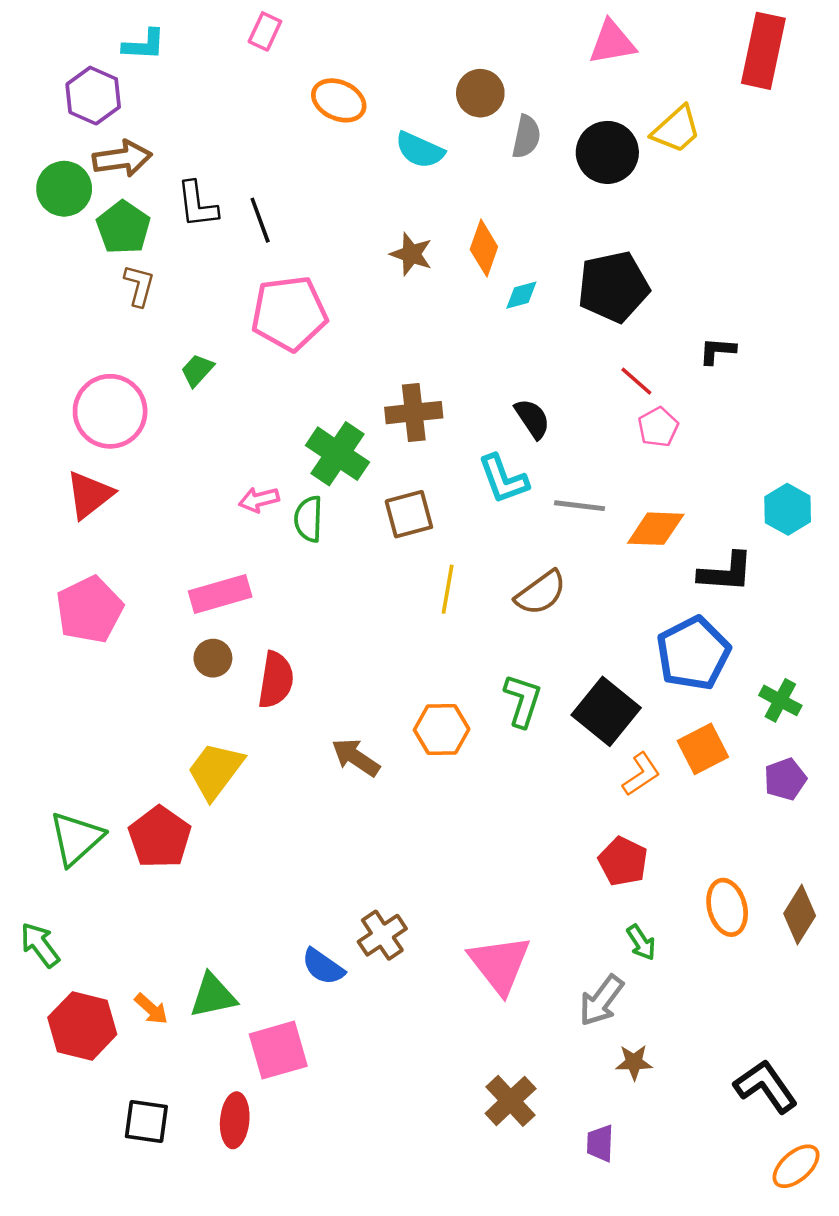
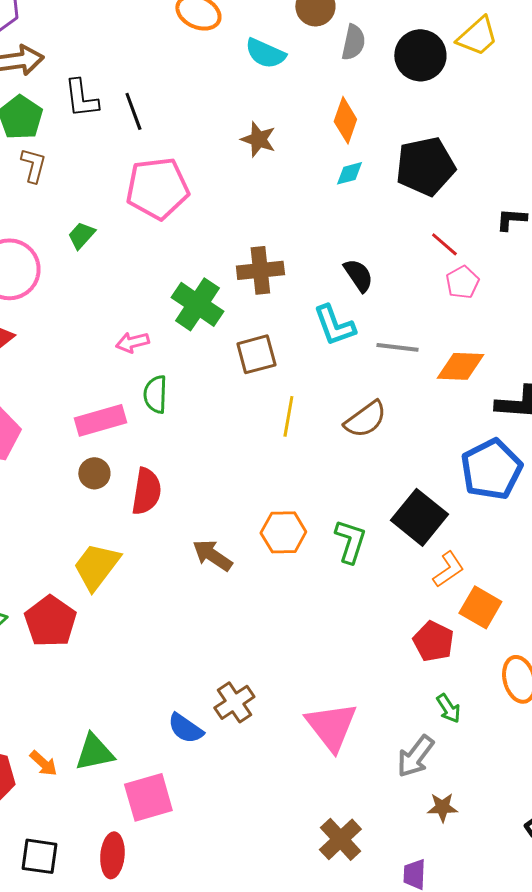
orange diamond: (484, 248) -> (345, 120), moved
green semicircle: (309, 519) -> (155, 394), moved
green L-shape: (523, 700) -> (350, 541), moved
orange square: (703, 749) -> (480, 607), moved, turned -33

